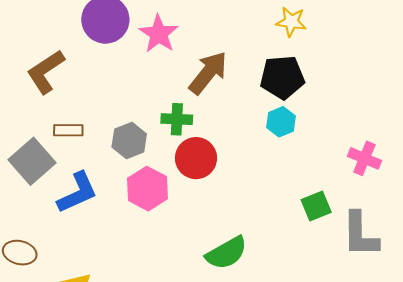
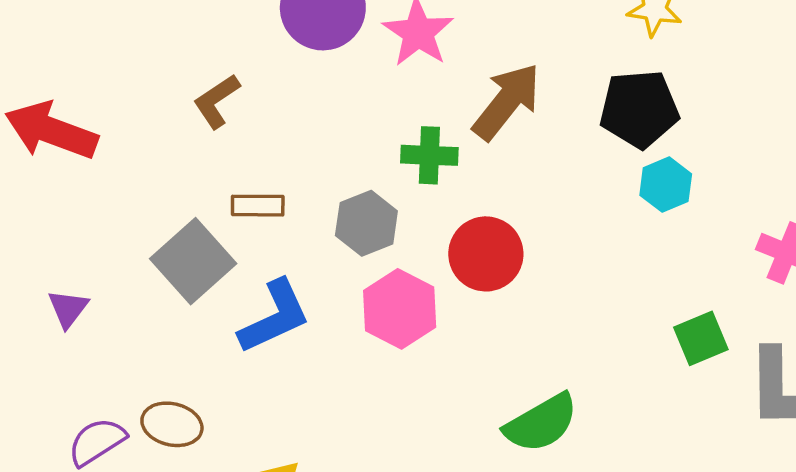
brown L-shape: (46, 72) -> (217, 101), size x0.7
green cross: (177, 119) -> (429, 155), moved
cyan hexagon: (281, 122) -> (666, 185), moved

